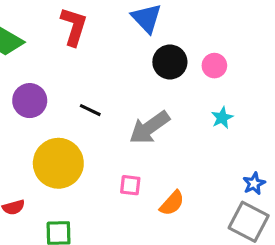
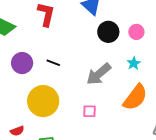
black line: (90, 110) -> (53, 63), moved
cyan star: (222, 118) -> (134, 63), moved
orange semicircle: (172, 203) -> (135, 97), moved, size x1.6

